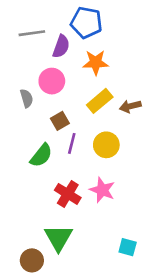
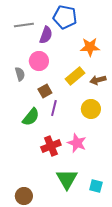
orange star: (96, 62) -> (90, 47), moved
yellow circle: (106, 145) -> (91, 109), moved
red cross: (68, 194) -> (51, 146), turned 36
green triangle: (58, 238) -> (67, 179), moved

